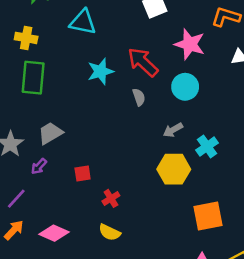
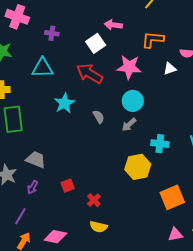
red arrow: (143, 62) -> (90, 74), moved
gray arrow: (173, 130) -> (129, 125), moved
gray trapezoid: (50, 133) -> (36, 160), turned 65
cyan cross: (207, 147) -> (160, 144), turned -36

